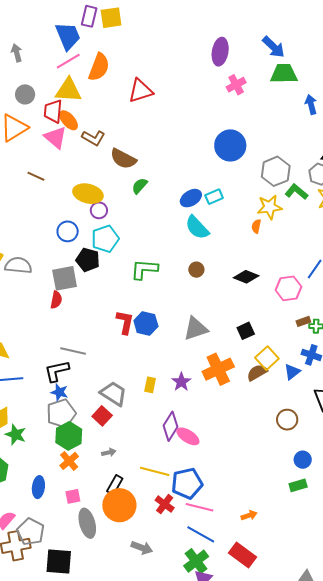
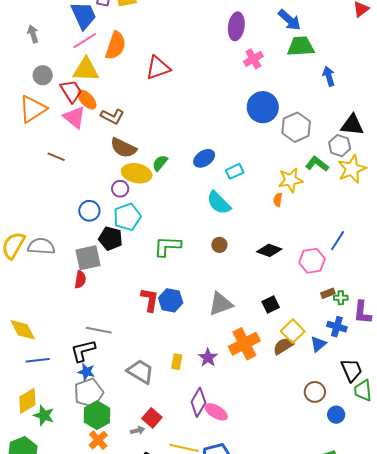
red trapezoid: (53, 111) -> (71, 91), turned 145
blue circle: (230, 145) -> (263, 107), moved
brown semicircle: (123, 159) -> (123, 148), moved
gray hexagon: (276, 171) -> (296, 127), moved
yellow ellipse: (88, 194) -> (137, 173), moved
blue ellipse: (191, 198) -> (204, 158), moved
red square: (102, 416) -> (152, 418), moved
blue circle: (303, 460) -> (336, 415), moved

